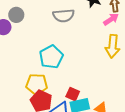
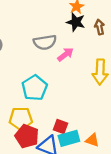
pink arrow: (111, 19) -> (66, 54), moved

